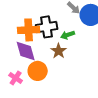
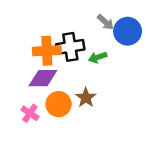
purple diamond: (26, 51) -> (43, 78), turned -75
brown star: (59, 51) -> (86, 98), moved

